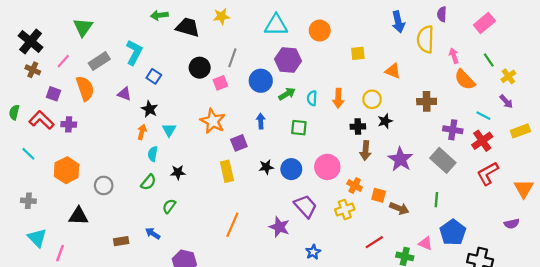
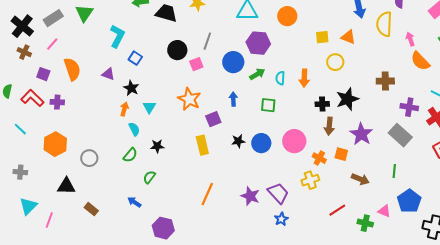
green triangle: (83, 27) -> (84, 13), moved
gray rectangle: (99, 61) -> (53, 18), moved
orange triangle: (393, 71) -> (348, 37), moved
yellow circle: (372, 99) -> (335, 62), moved
black star: (385, 121) -> (347, 99), size x1.6
cyan semicircle: (153, 154) -> (134, 129), turned 144
orange square: (379, 195) -> (341, 154), moved
purple trapezoid: (305, 206) -> (278, 193), moved
cyan triangle: (37, 238) -> (28, 206), turned 30
brown rectangle: (121, 241) -> (91, 209), moved, turned 48

